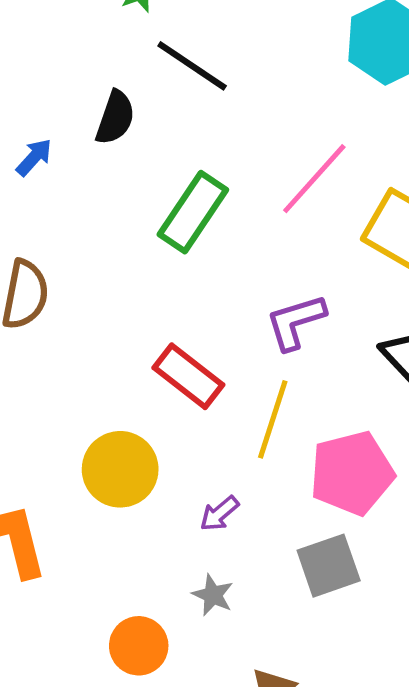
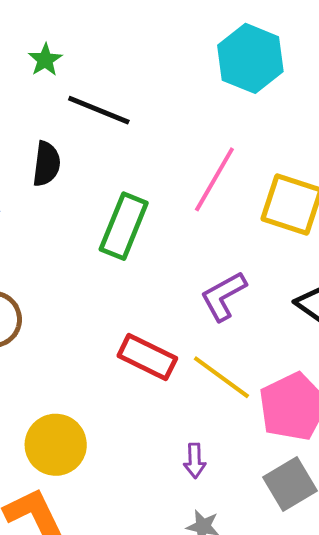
yellow line: (273, 419) -> (221, 377), turned -60
yellow circle: (120, 469) -> (56, 445), moved
purple arrow: (219, 514) -> (195, 461), turned -40

